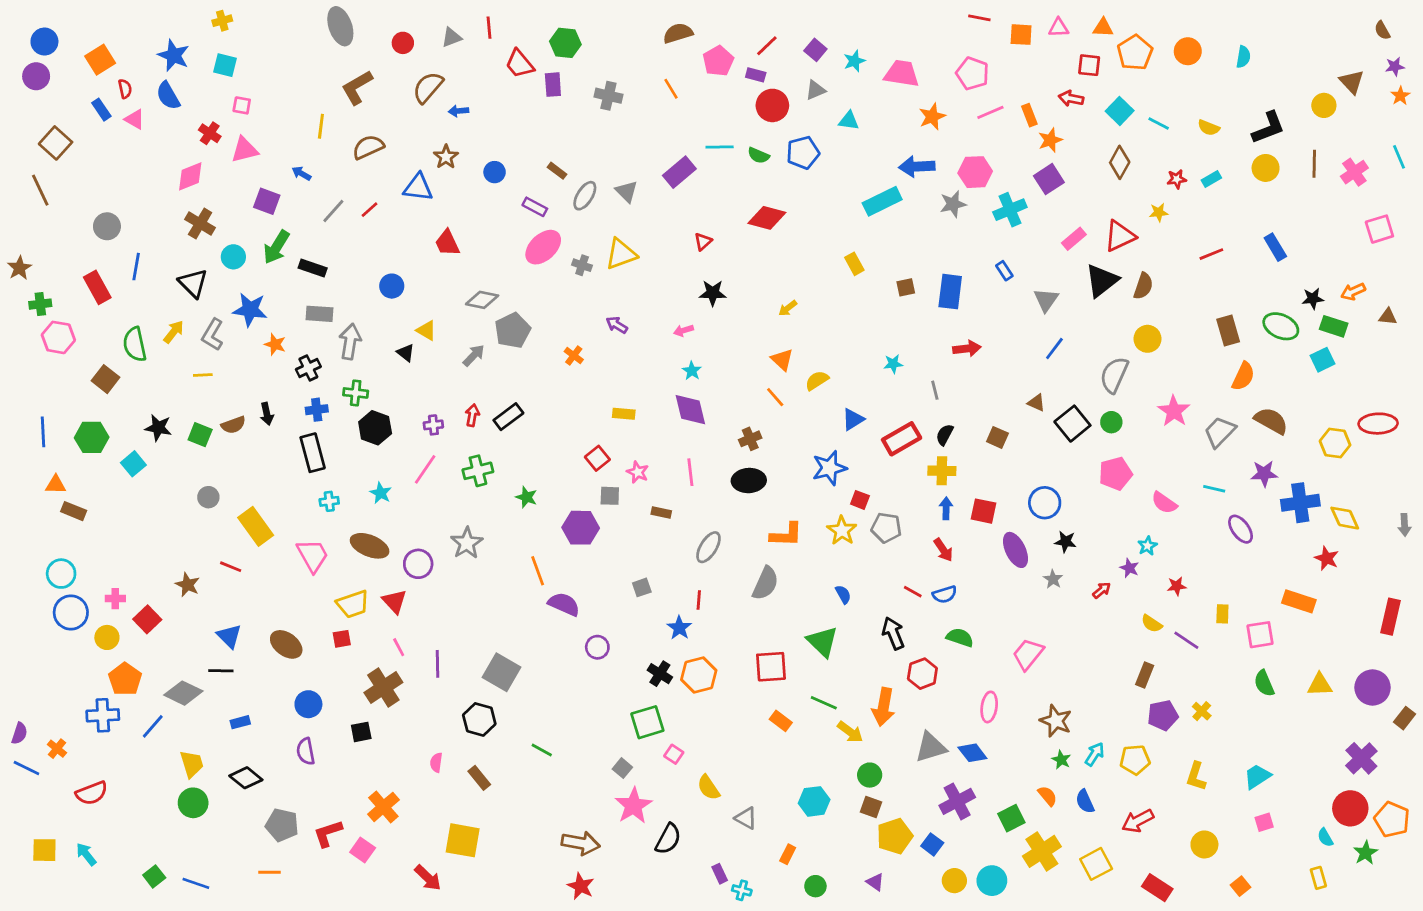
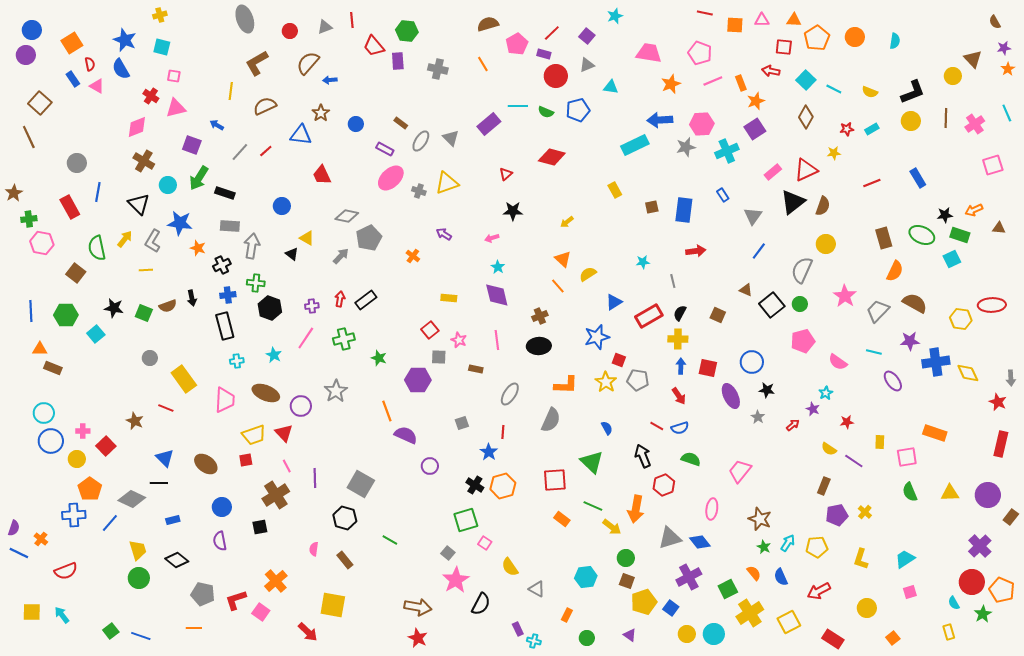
cyan star: (854, 61) -> (615, 16), moved
pink trapezoid: (313, 556) -> (225, 400), turned 32
red star: (1327, 558) -> (998, 402), moved

